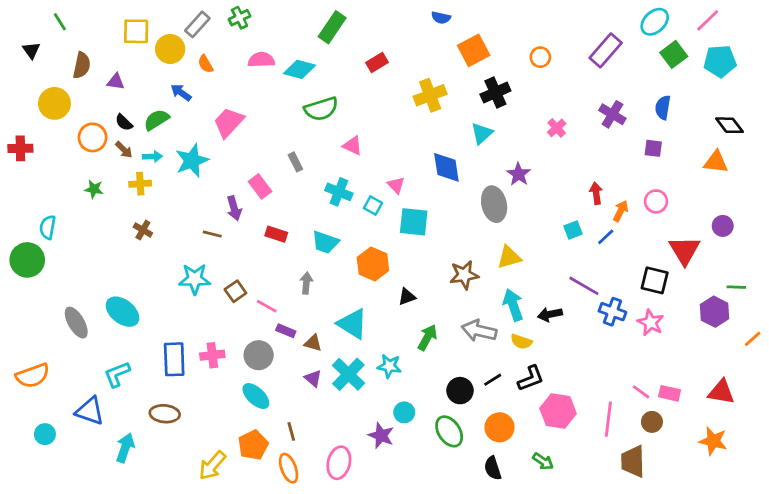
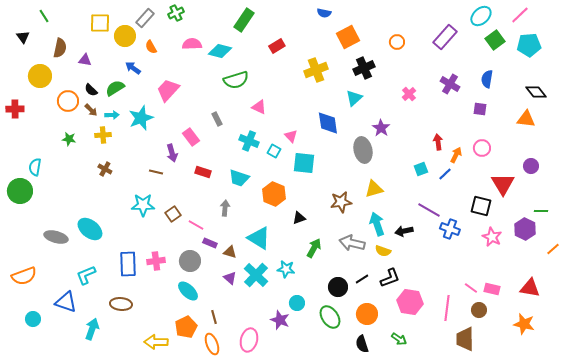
gray ellipse: (76, 323) -> (56, 237), turned -45
pink star: (651, 323) -> (492, 237), moved
yellow arrow: (212, 465) -> (156, 342), turned 50

